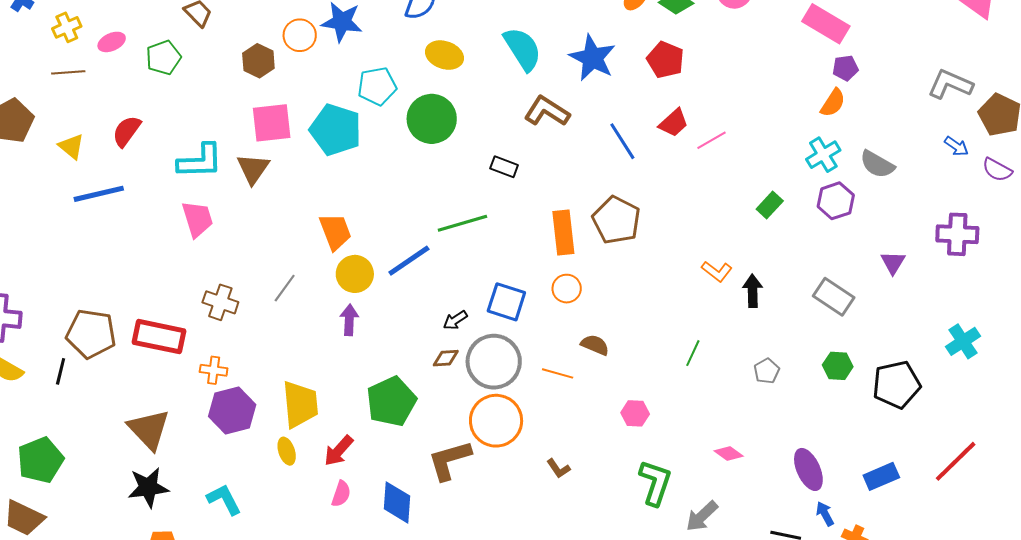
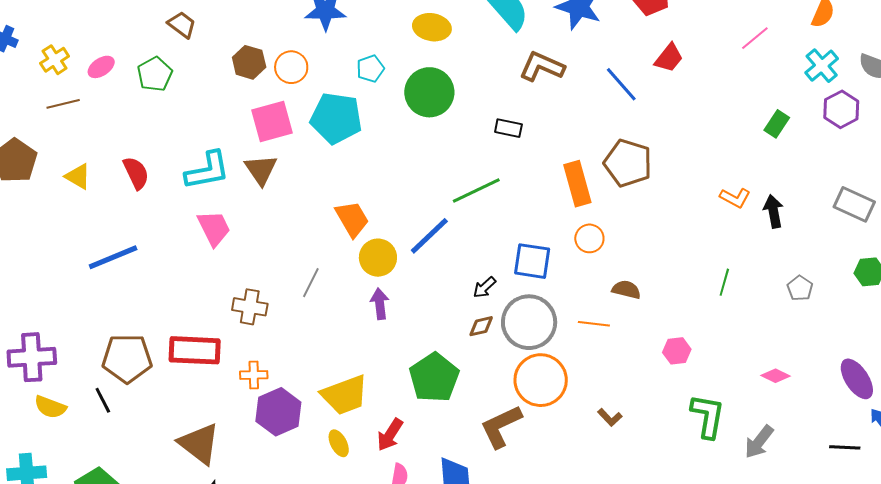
orange circle: (300, 35) -> (291, 67), moved
cyan pentagon: (377, 86) -> (370, 69), size x0.7
red semicircle: (127, 131) -> (136, 173), moved, turned 128
pink line: (711, 140) -> (755, 38), moved
blue line: (99, 194) -> (113, 257), moved
black line: (61, 371) -> (103, 400), turned -32
yellow trapezoid: (300, 404) -> (345, 395), turned 84

